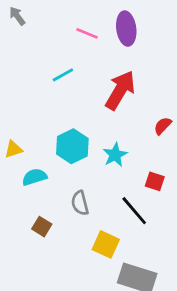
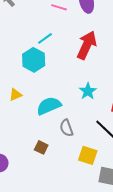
cyan hexagon: (72, 146) -> (34, 60), moved
cyan semicircle: (34, 177) -> (49, 106), moved, size x1.4

